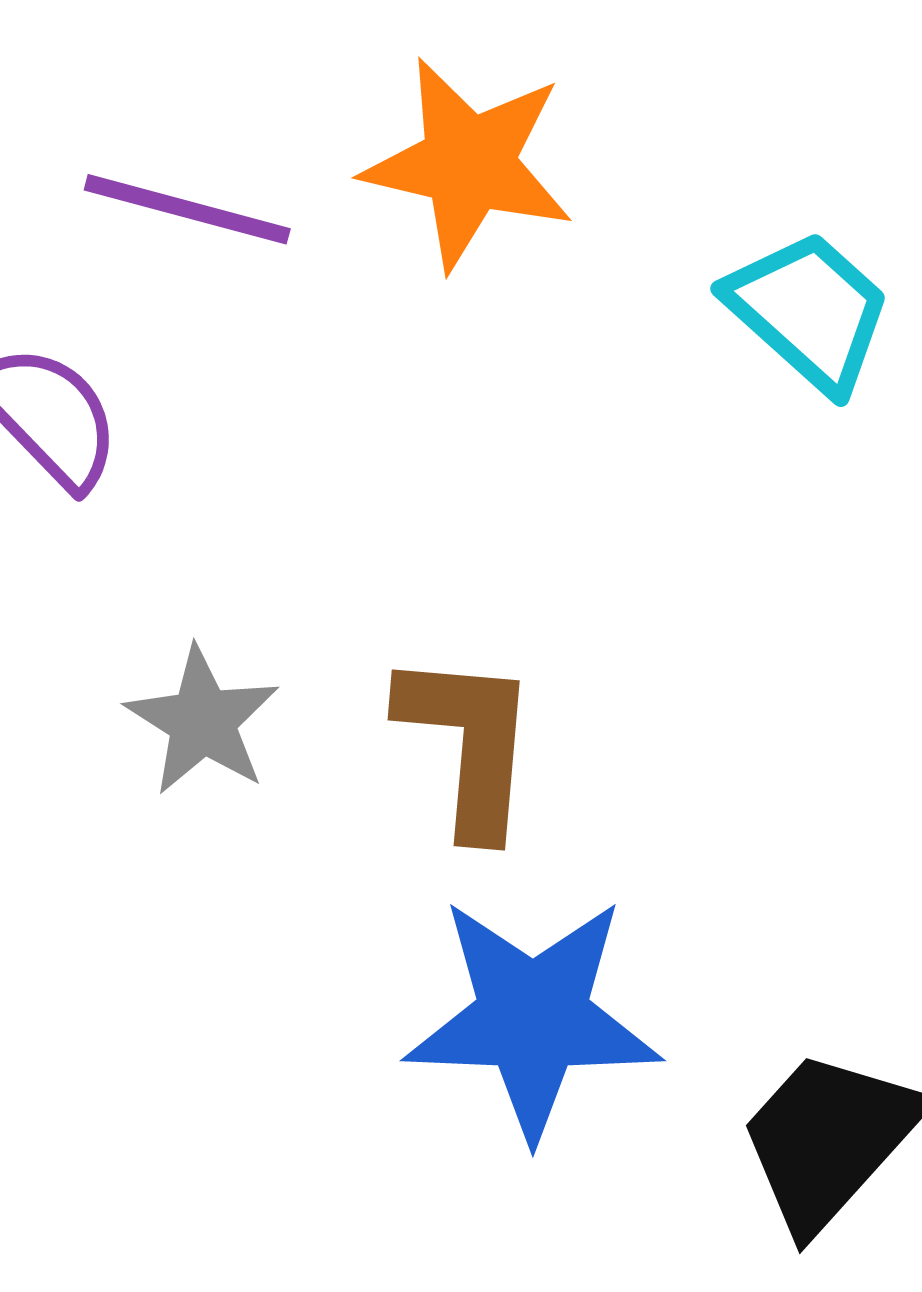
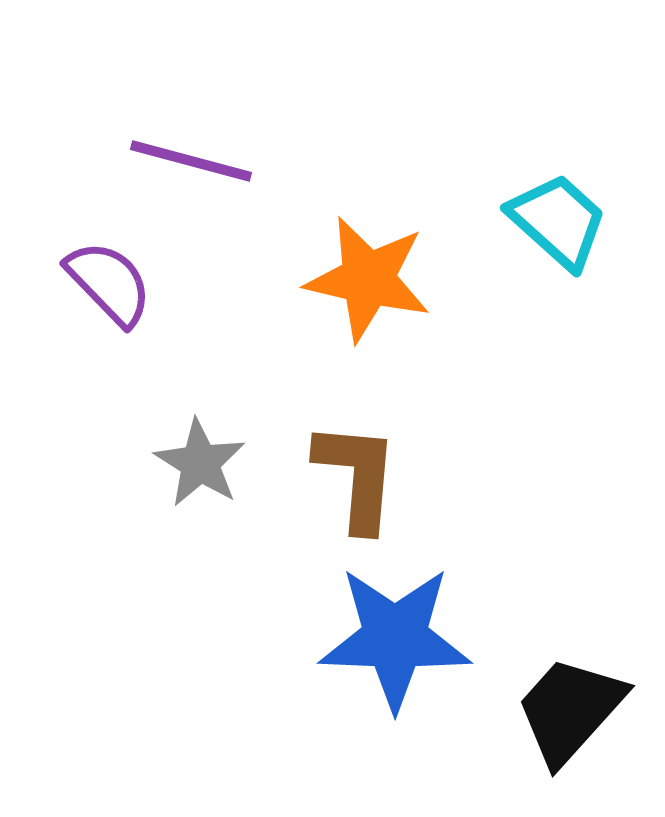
orange star: (468, 164) -> (368, 279), moved

